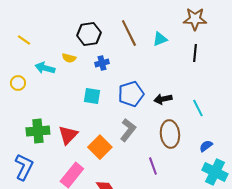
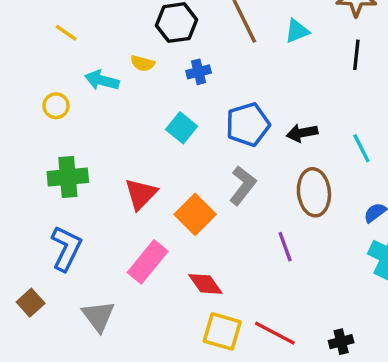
cyan square: (92, 96) -> (182, 128), turned 30
green cross: (38, 131) -> (68, 177), moved

